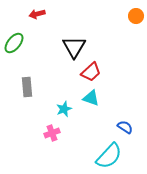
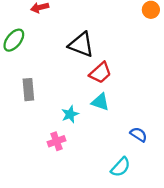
black triangle: (74, 47) -> (81, 45), turned -40
cyan semicircle: (109, 156) -> (121, 167), size x0.7

